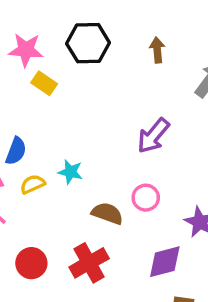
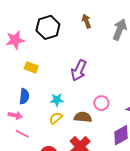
yellow rectangle: (44, 83) -> (31, 67), moved
purple arrow: (153, 136) -> (79, 70), moved
yellow semicircle: (33, 184) -> (56, 118), moved

